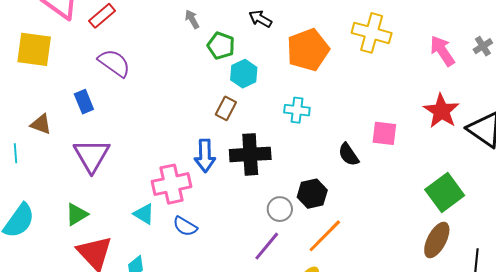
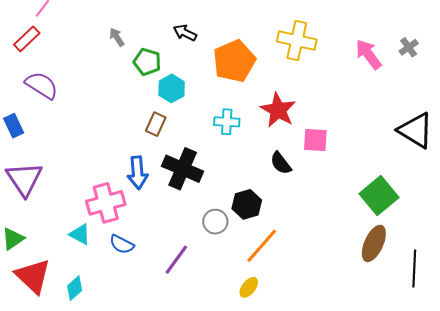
red star: (441, 111) -> (278, 110), moved
black cross: (250, 154) -> (183, 169), turned 30
purple line: (267, 246) -> (176, 260), moved

